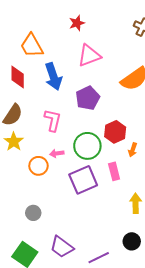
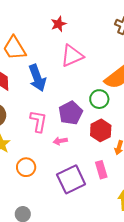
purple pentagon: (88, 98) -> (71, 113), moved
green circle: (87, 146) -> (99, 99), moved, size x0.7
pink arrow: (57, 153) -> (60, 141), moved

